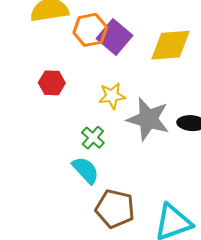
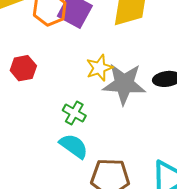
yellow star: (112, 96) -> (99, 68), moved

